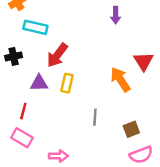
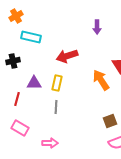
red arrow: (57, 55) -> (67, 56), moved, turned 35
red line: (23, 111) -> (17, 99), moved
gray line: (95, 117) -> (56, 107), moved

